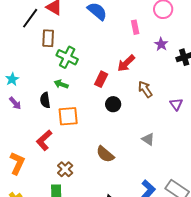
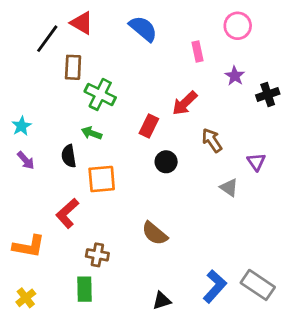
gray triangle: (148, 139) -> (229, 188), moved
orange L-shape: (17, 163) -> (29, 246), turned 75
brown cross: (65, 169) -> (97, 255), turned -35

